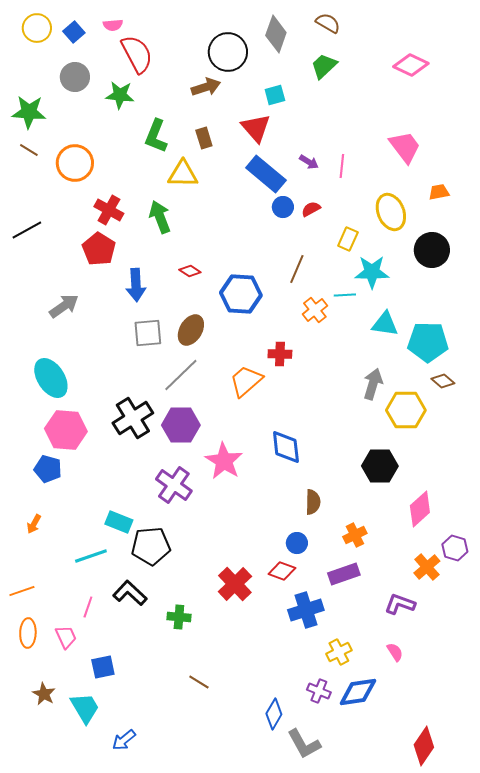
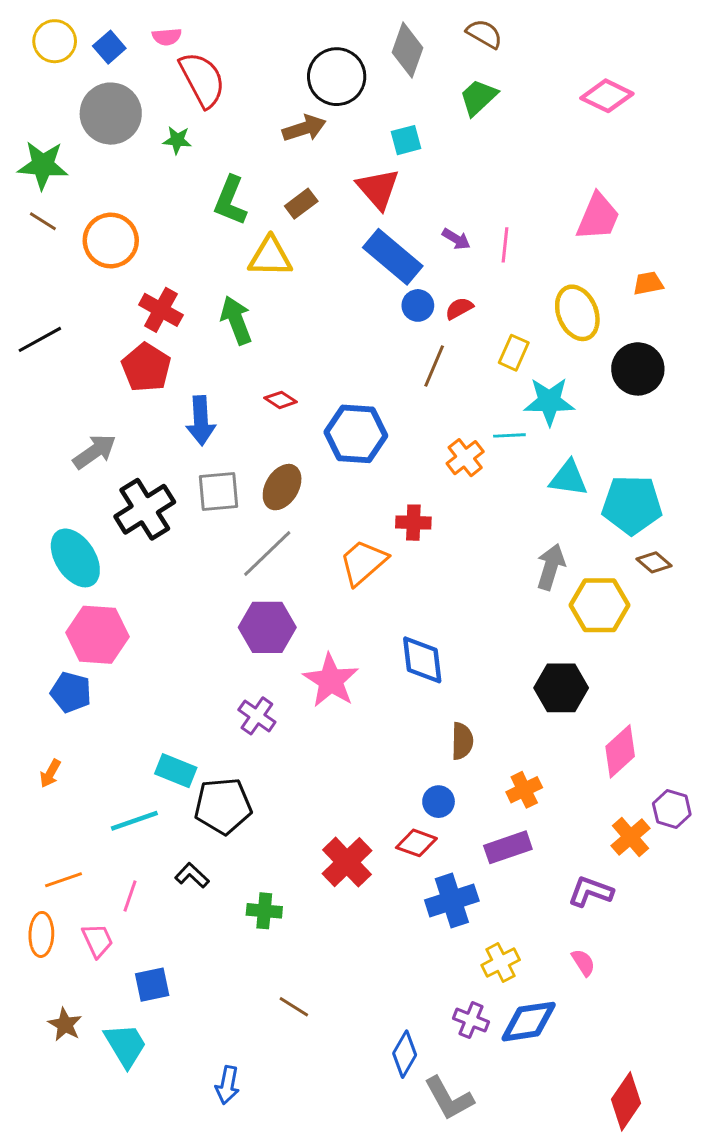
gray circle: (75, 77) -> (111, 114), size x1.4
green star: (120, 95) -> (177, 140), size x0.7
brown rectangle: (204, 138) -> (301, 204), turned 70
pink trapezoid: (405, 147) -> (598, 217), turned 60
brown line: (297, 269) -> (434, 366), moved
black cross: (133, 418) -> (145, 509), moved
purple cross: (174, 485) -> (257, 716), size x0.7
orange line: (22, 591) -> (63, 880), moved
black L-shape: (130, 593) -> (192, 875), size x0.7
blue arrow: (124, 740) -> (227, 1085), moved, turned -40

